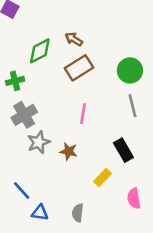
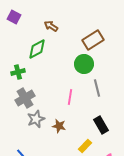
brown arrow: (74, 39) -> (51, 26), moved
brown rectangle: (79, 68) -> (93, 40), moved
green circle: (130, 70) -> (84, 64), moved
gray line: (133, 106) -> (97, 88), moved

